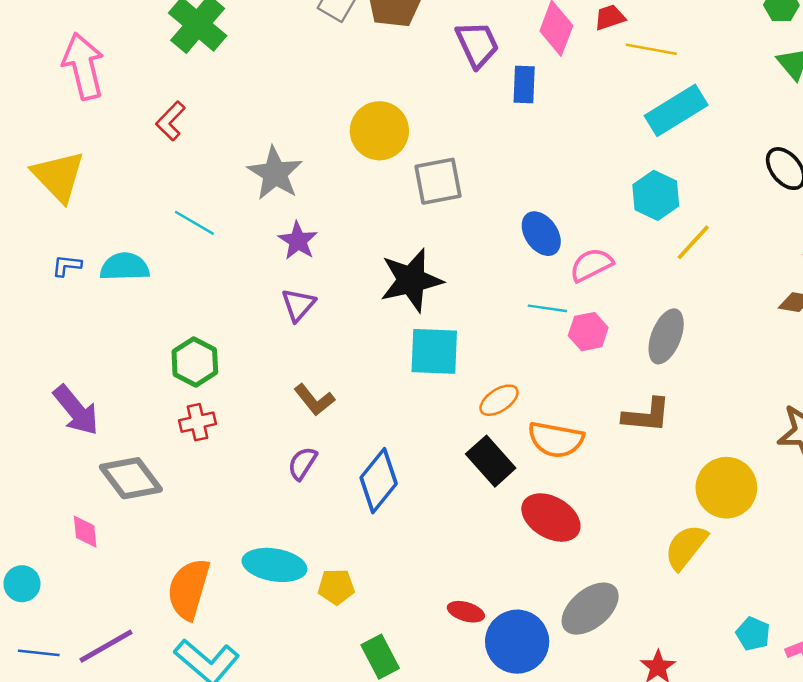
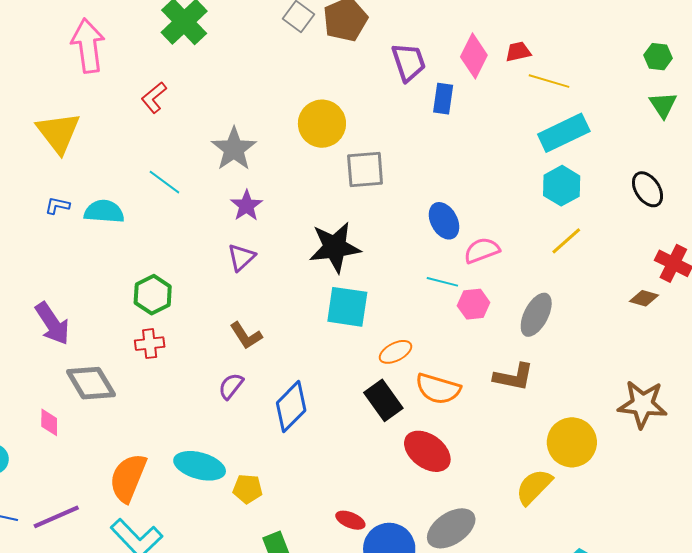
cyan hexagon: (656, 195) -> (562, 186), moved

